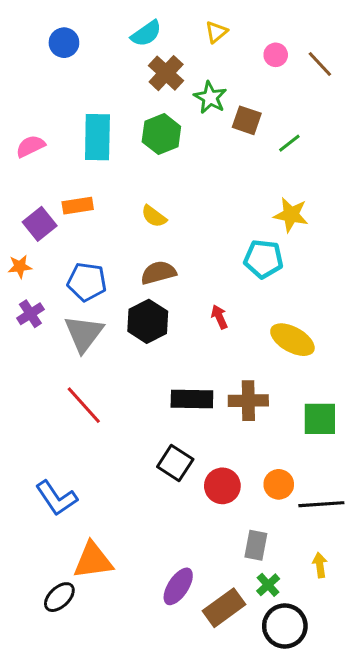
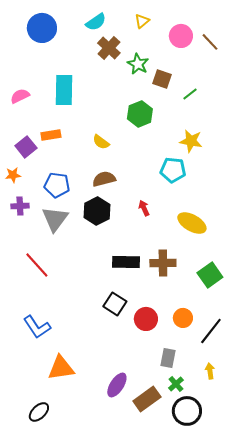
blue circle: (64, 43) -> (42, 28), size x1.5
pink circle: (276, 55) -> (181, 36), size x1.5
green hexagon: (161, 134) -> (140, 114), moved
purple cross: (30, 314) -> (20, 206), turned 30
red line: (84, 405) -> (37, 265), moved
green square: (320, 419) -> (210, 275), turned -35
black line: (321, 504) -> (211, 331), turned -48
black ellipse: (59, 597) -> (39, 412), moved

